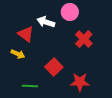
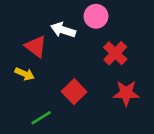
red star: (80, 82) -> (126, 93), moved
green line: (30, 86) -> (41, 118), turned -35

